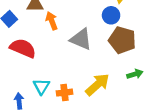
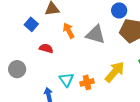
orange arrow: (52, 21) -> (69, 31), moved
red semicircle: (23, 48) -> (46, 48), size x0.6

